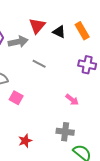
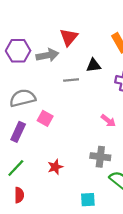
black triangle: (59, 32) -> (94, 65), moved, turned -32
gray line: (39, 64) -> (71, 80), turned -32

